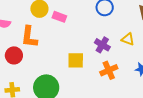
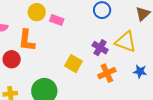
yellow triangle: (128, 39) -> (126, 42), size x1.6
yellow square: (76, 60) -> (74, 64), turned 30

